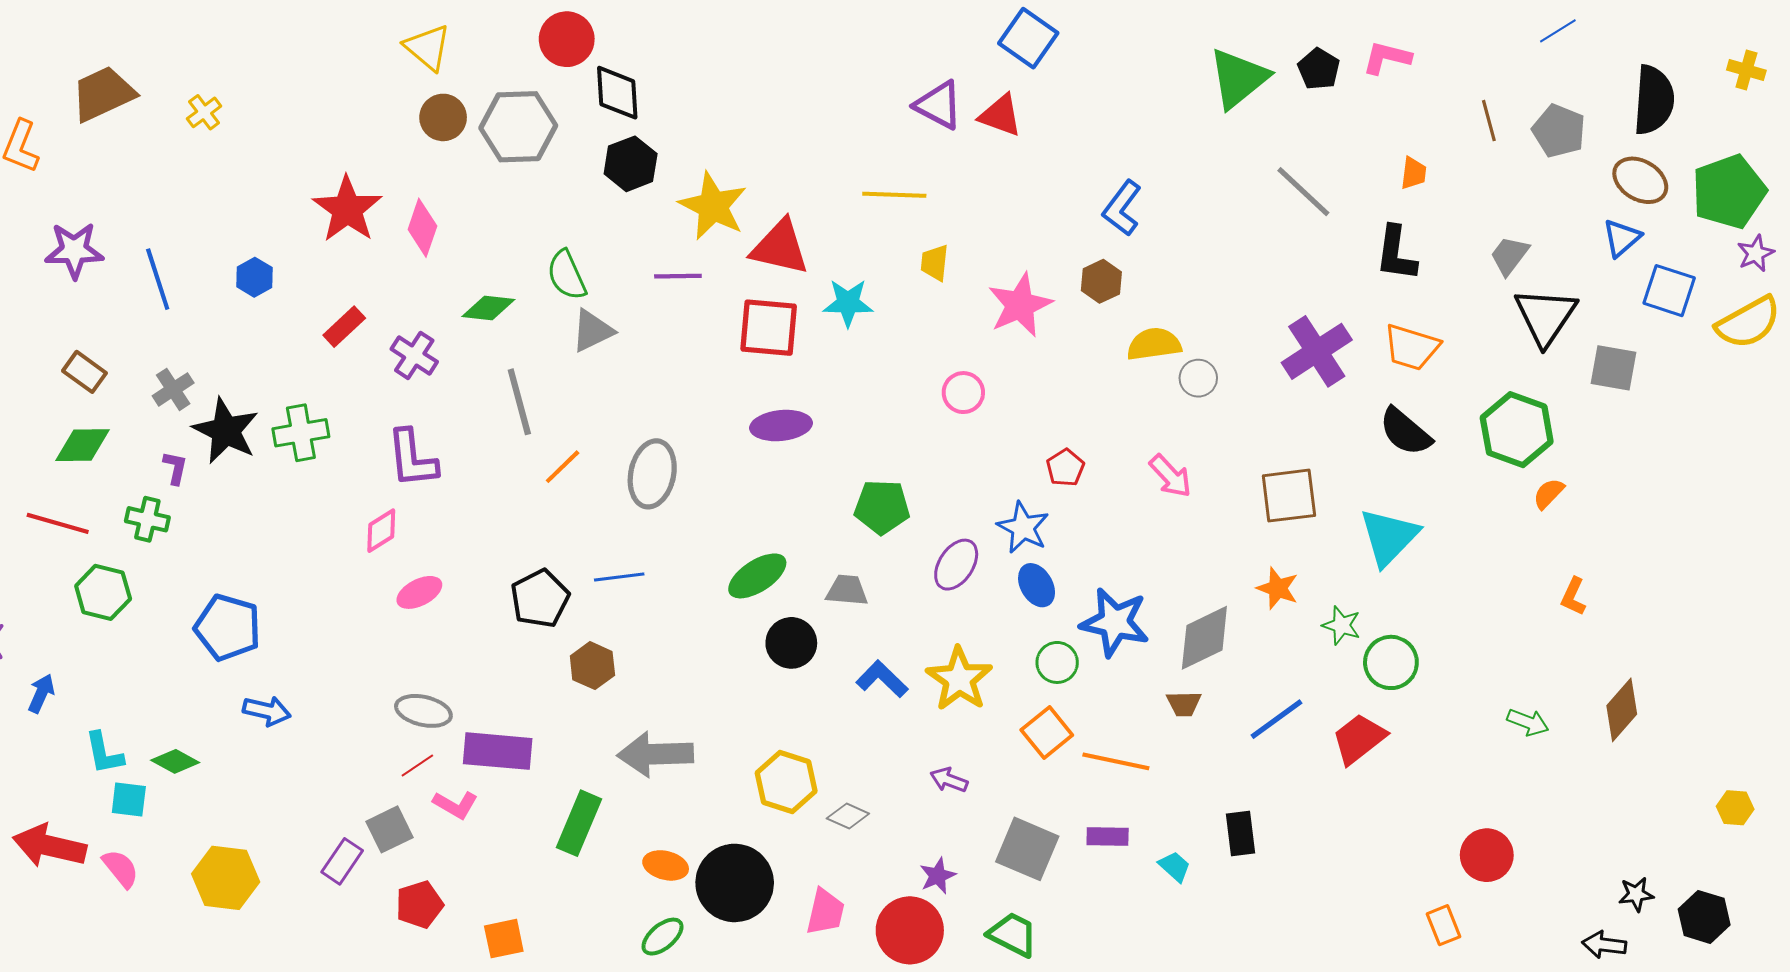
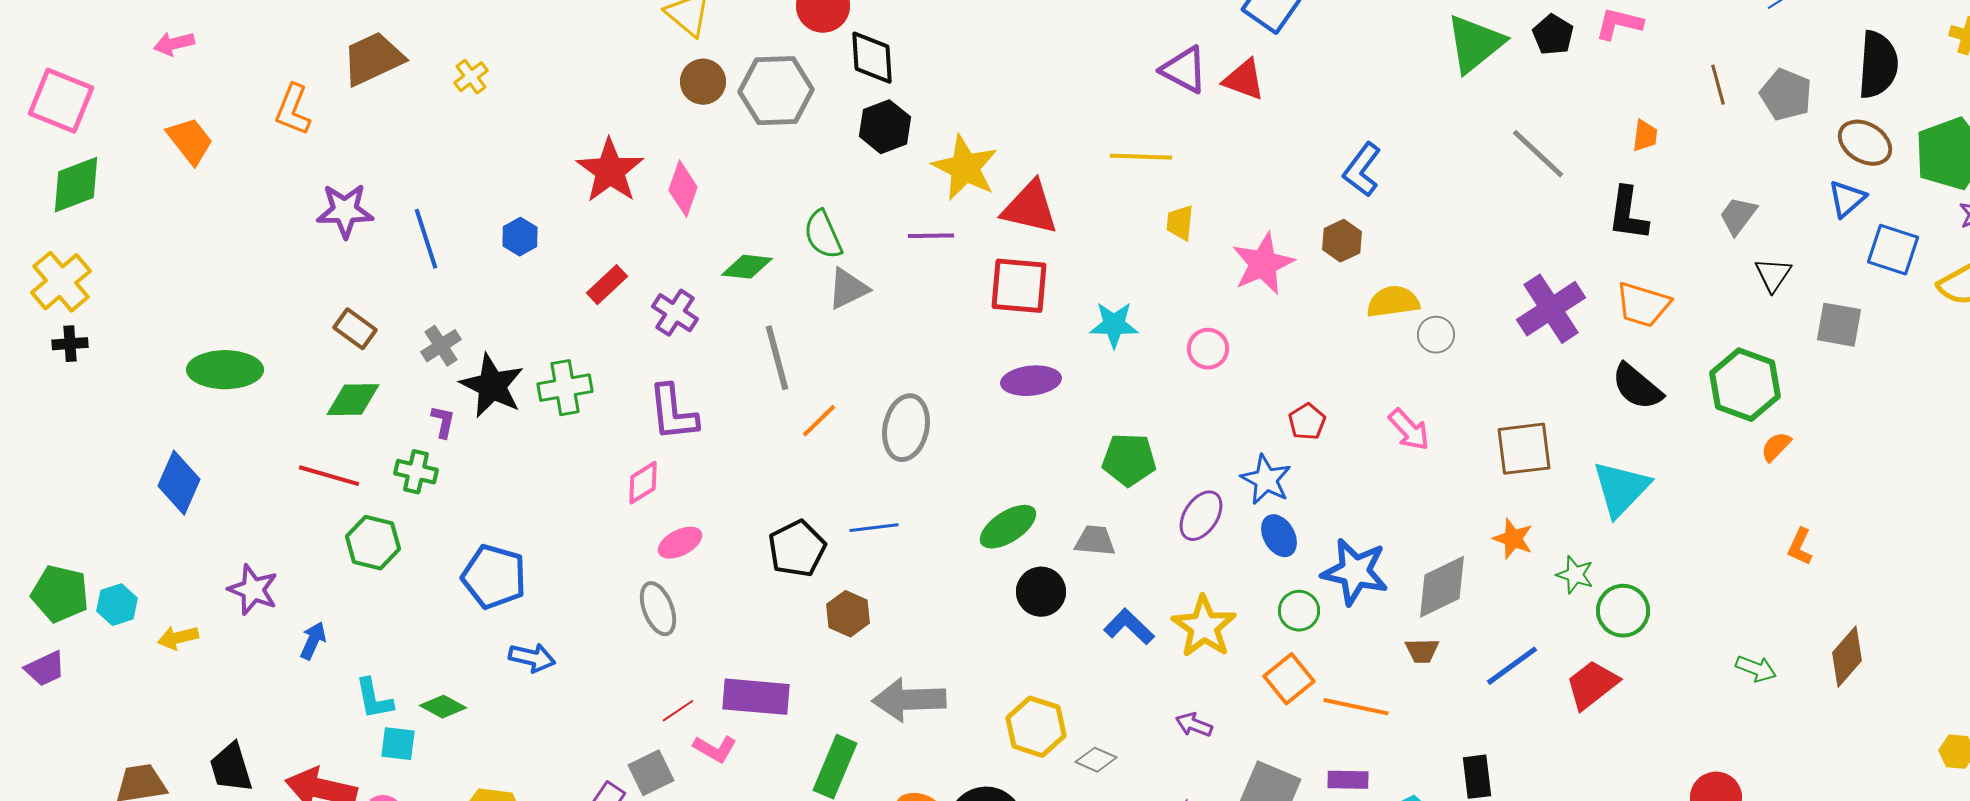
cyan star: (848, 303) -> (1114, 325), moved
black triangle: (1545, 316) -> (1773, 275), size x0.6
gray ellipse: (423, 711) -> (658, 609), moved, turned 56

